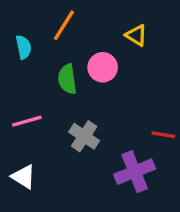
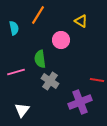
green semicircle: (67, 79) -> (40, 59), moved
white triangle: (24, 177) -> (22, 110), moved, turned 35

